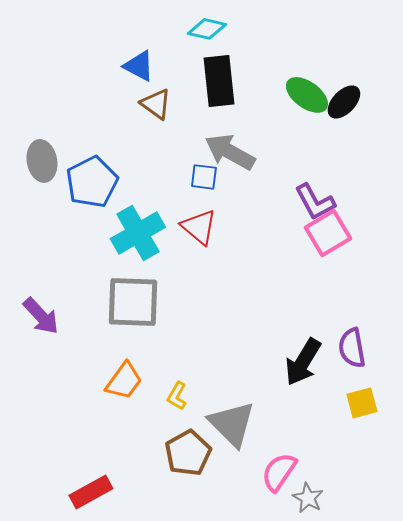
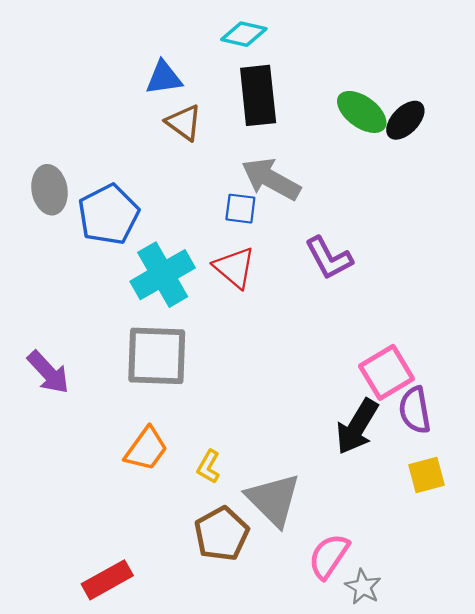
blue triangle: (139, 66) -> (164, 78), turned -36
purple L-shape: (315, 202) -> (329, 258), moved
pink square: (328, 233) -> (387, 372), moved

